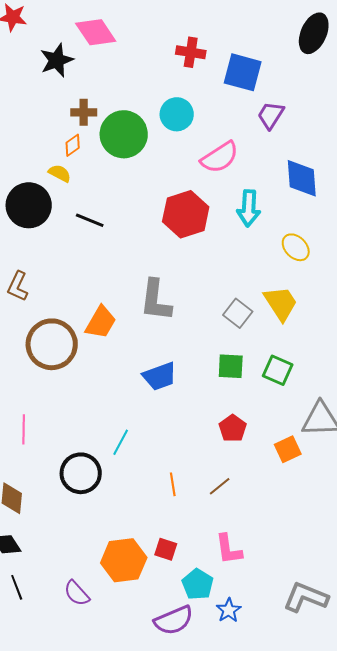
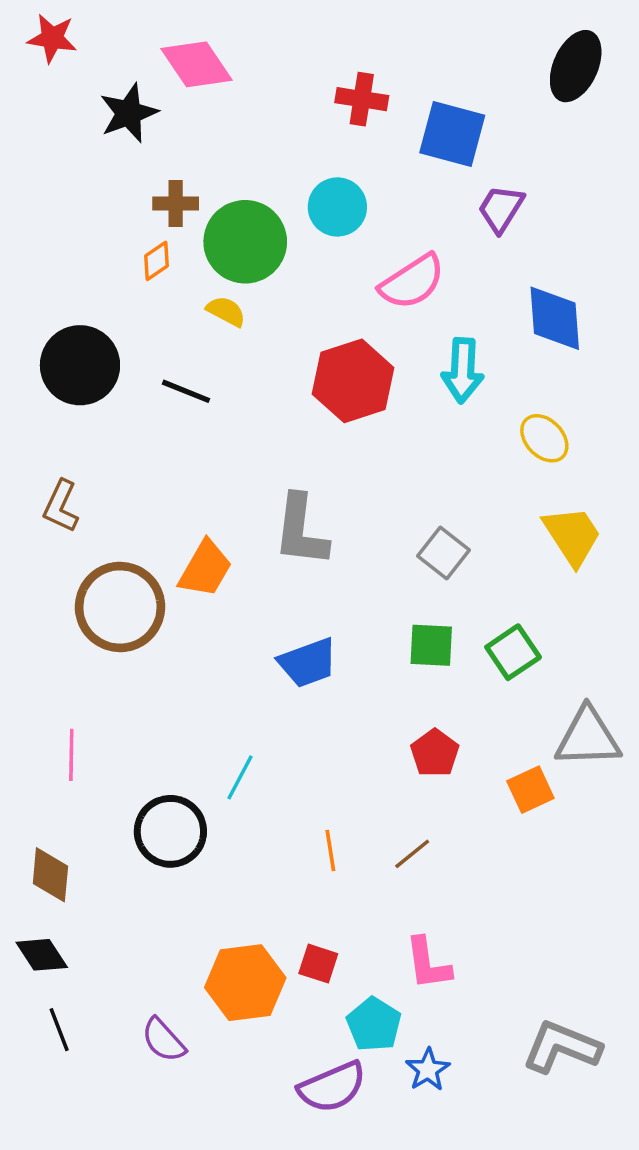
yellow semicircle: (60, 173) -> (226, 311), moved
yellow trapezoid: (281, 303) -> (572, 536), moved
green square: (278, 370) -> (513, 652), turned 32

